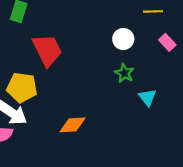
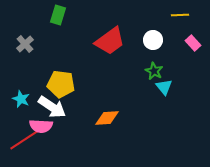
red trapezoid: (47, 50) -> (110, 41), moved, turned 80
cyan triangle: (148, 97) -> (164, 87), moved

